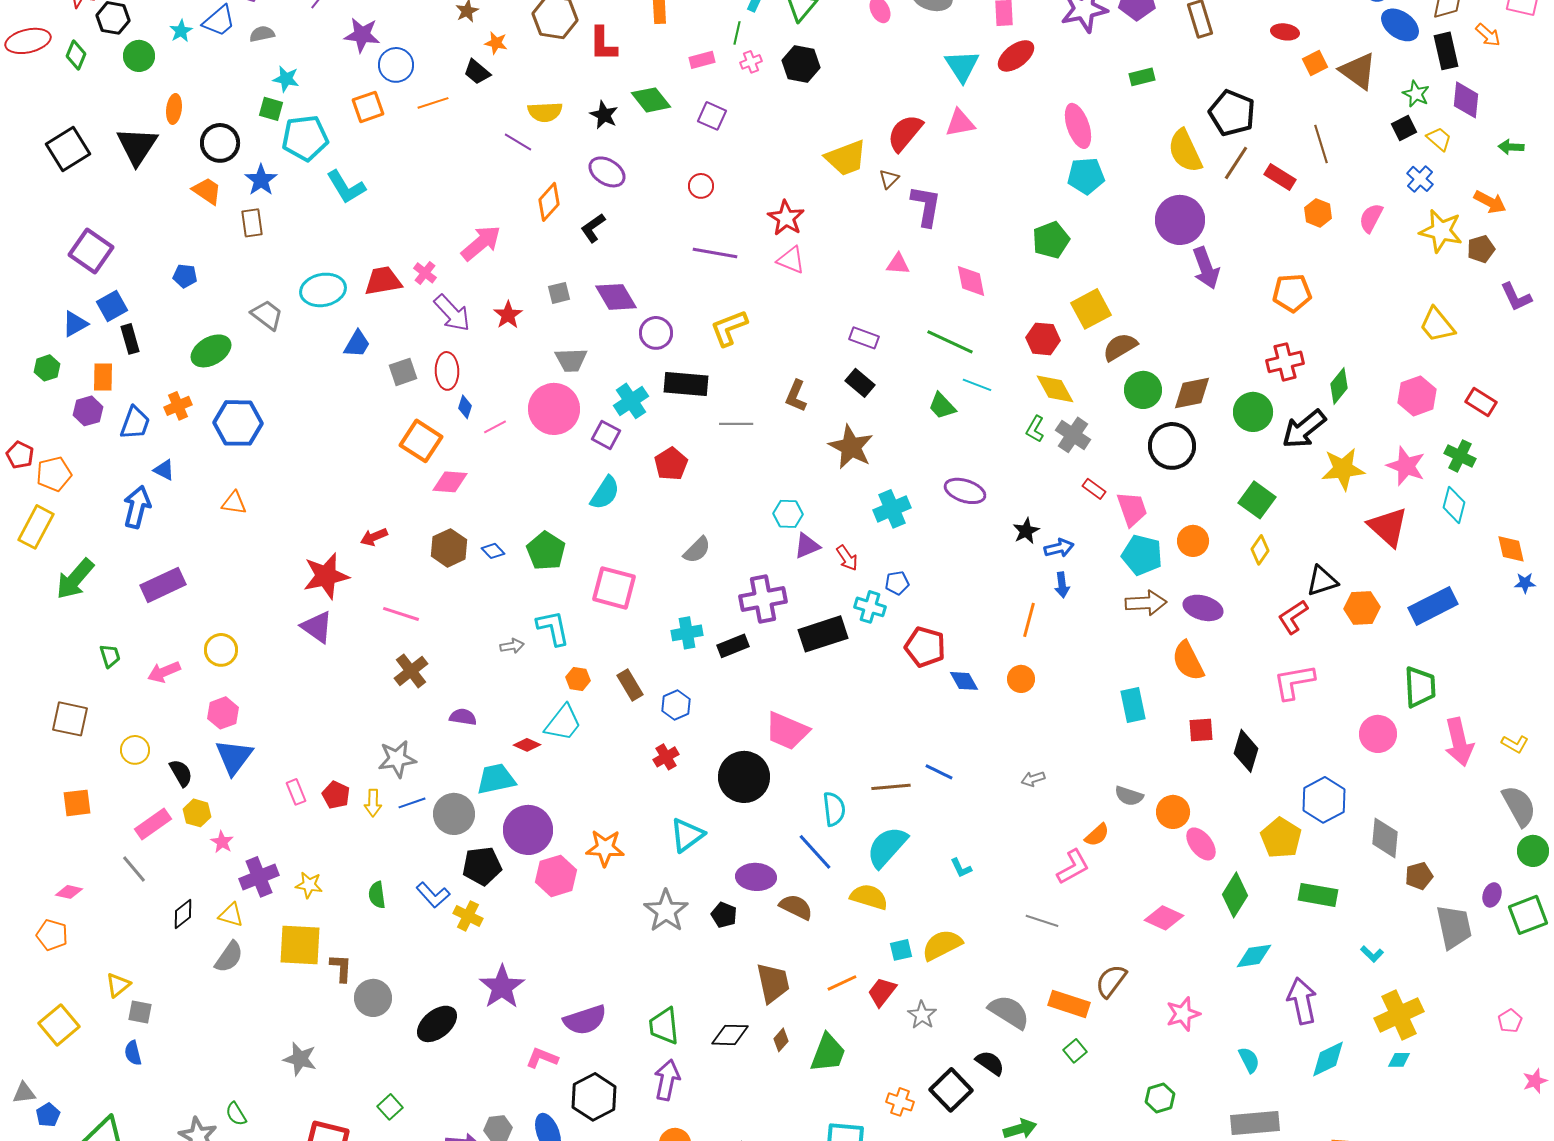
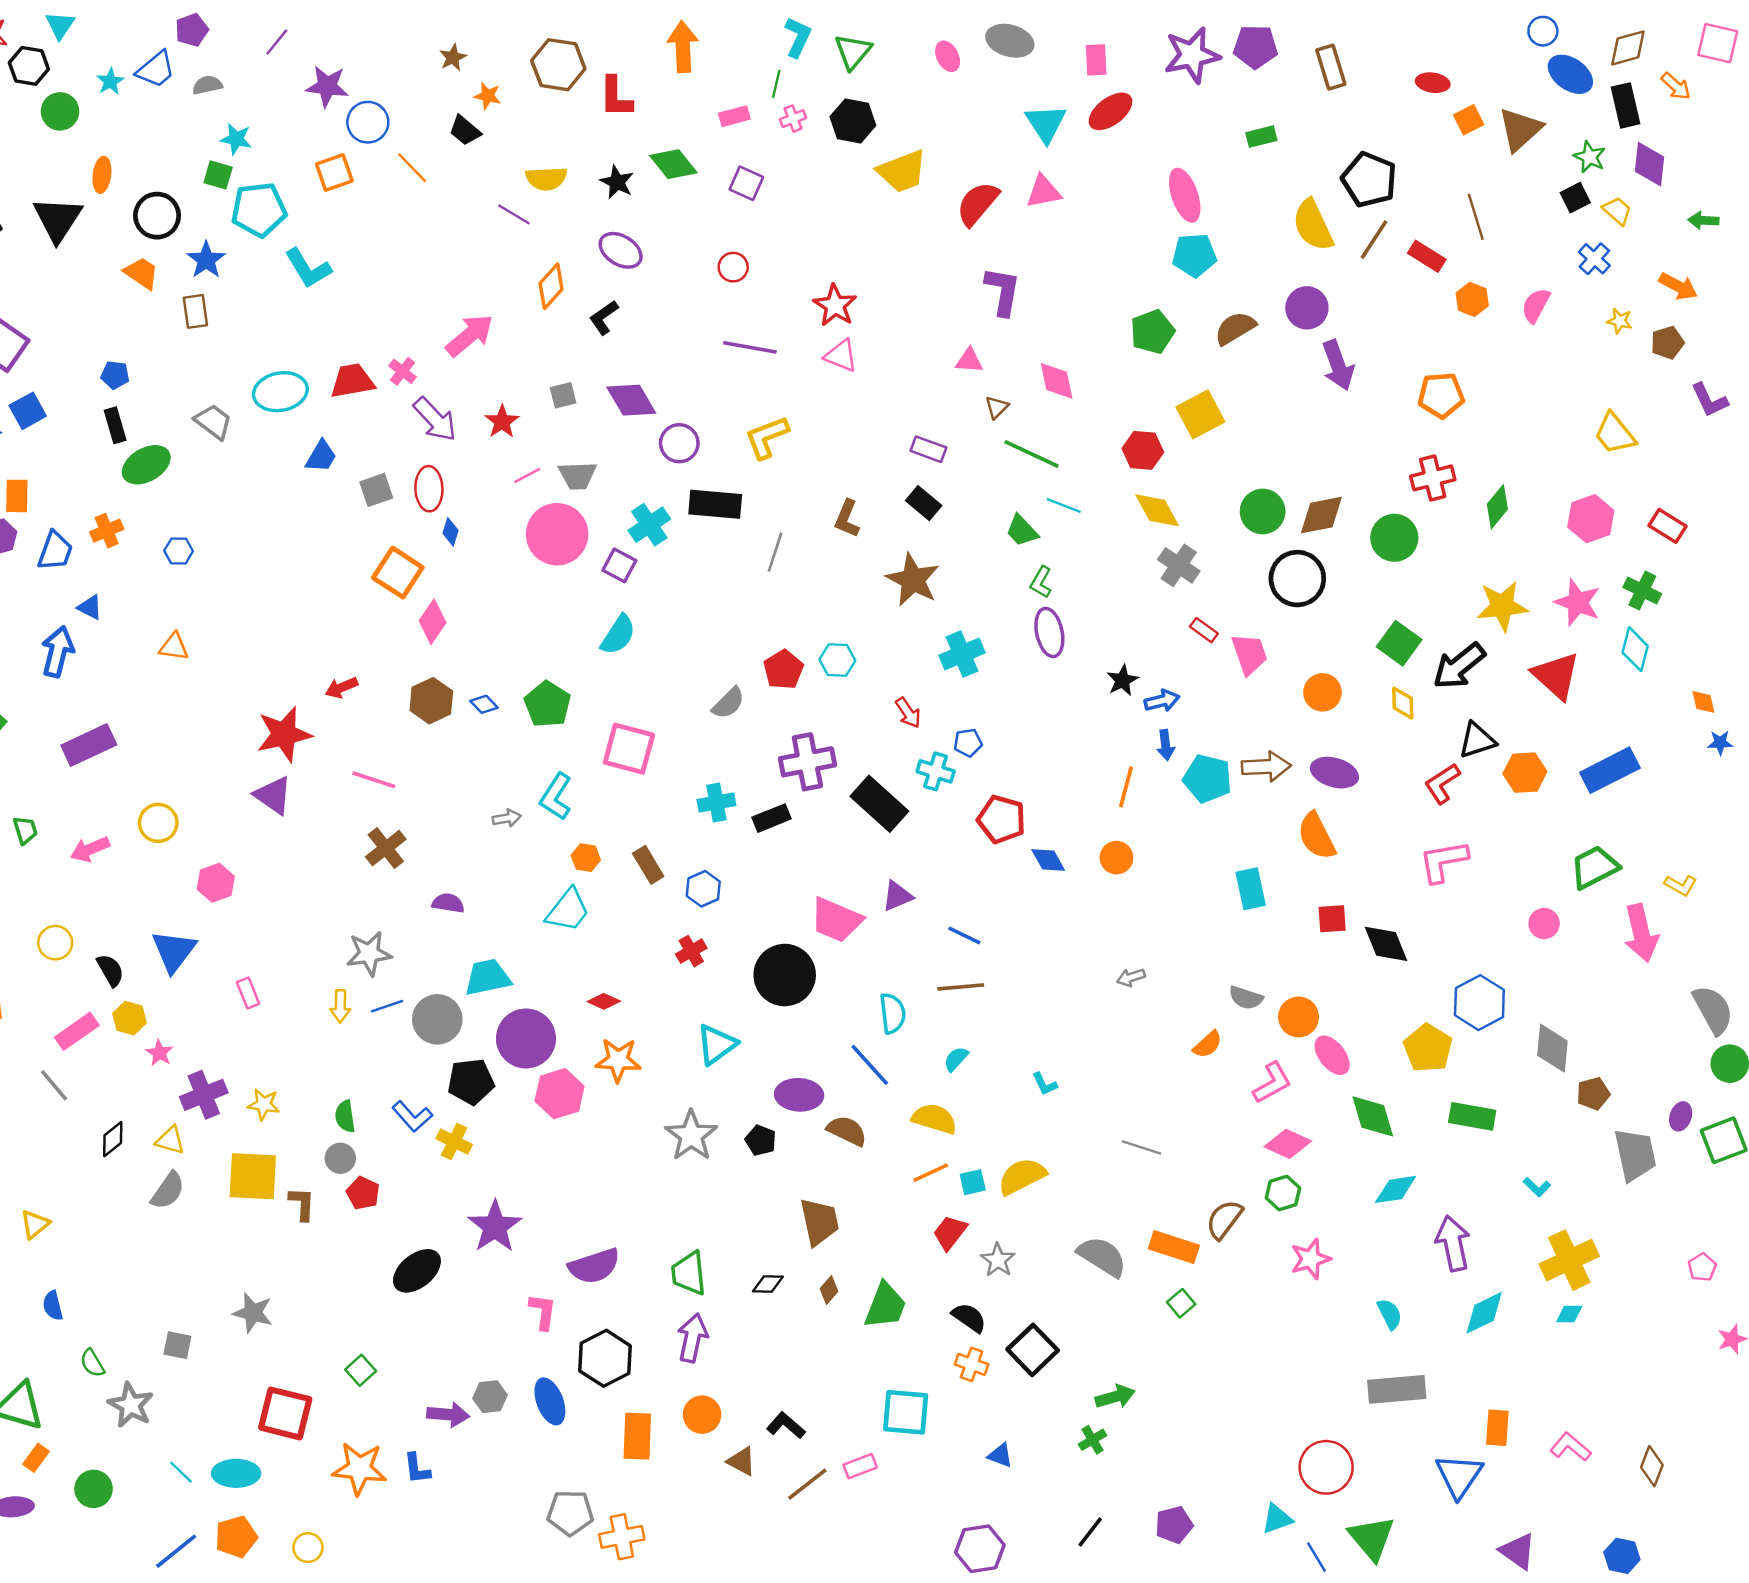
brown triangle: (1358, 71) -> (1520, 129), turned 42
orange line: (433, 103) -> (412, 168), turned 64
yellow trapezoid: (846, 158) -> (902, 171), moved
brown triangle: (889, 179) -> (997, 407), moved
purple circle: (1180, 220) -> (1307, 308), size x0.7
yellow star: (1441, 231) -> (1620, 321), size x0.5
black rectangle: (130, 339) -> (115, 425), moved
brown semicircle: (1120, 347) -> (1235, 328), moved
blue hexagon: (238, 423) -> (179, 551), size x0.5
gray line: (736, 424) -> (775, 552), turned -72
pink line: (495, 427) -> (527, 476), moved
green L-shape: (1035, 429) -> (1041, 582), moved
black arrow: (1304, 429) -> (1459, 666), moved
red pentagon: (671, 464) -> (783, 670), moved
pink diamond: (450, 482) -> (433, 622), turned -60
purple ellipse: (965, 491) -> (1049, 632), turned 60
purple triangle: (807, 546) -> (897, 896), moved
orange diamond: (1511, 549) -> (1703, 702), size x0.7
yellow diamond: (1260, 550) -> (1403, 703), turned -36
cyan pentagon: (1142, 555) -> (1208, 779), moved
cyan L-shape: (553, 628) -> (556, 797), turned -135
black rectangle: (823, 634) -> (879, 804), turned 60
green trapezoid: (1420, 687) -> (1594, 867), turned -114
pink hexagon: (223, 713) -> (216, 883), moved
pink circle: (1378, 734) -> (1544, 924), size x0.7
yellow L-shape: (1515, 744) -> (1681, 885), moved
red diamond: (527, 745) -> (604, 1001), moved
black diamond: (1246, 751) -> (1386, 944), turned -39
blue line: (939, 772) -> (964, 935), moved
red pentagon: (336, 795) -> (363, 1193), moved
cyan semicircle: (887, 847) -> (956, 1059), size x0.5
pink L-shape: (1073, 867) -> (1272, 1083), moved
green diamond: (1235, 895) -> (1373, 1116), turned -48
orange line: (842, 983) -> (931, 1173), moved
gray circle: (373, 998) -> (340, 1158), moved, size x0.7
gray square: (140, 1012) -> (177, 1345), moved
black diamond: (730, 1035) -> (768, 1284), size x0.7
pink L-shape: (542, 1058) -> (543, 1312), turned 76
black semicircle: (990, 1063) -> (969, 1318), moved
green hexagon: (1160, 1098) -> (1283, 1193), moved
green semicircle: (236, 1114) -> (92, 1363), moved

